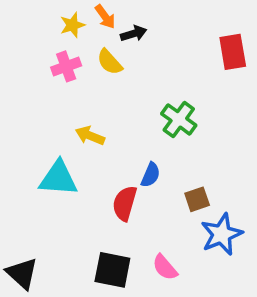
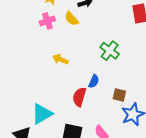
cyan triangle: (58, 178) -> (42, 114), moved, turned -35
brown square: (197, 199) -> (119, 95), turned 32

